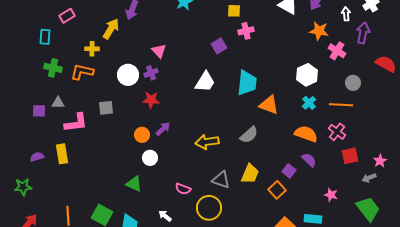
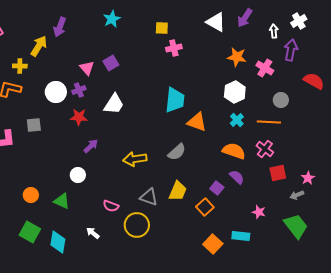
orange star: (319, 31) -> (237, 57), moved
purple square: (219, 46) -> (111, 63), moved
white trapezoid: (205, 82) -> (114, 104), moved
orange circle: (142, 135) -> (31, 195), moved

